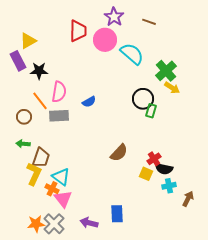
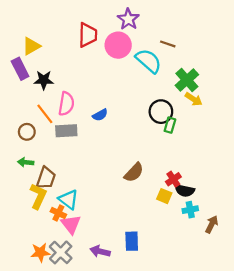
brown line: (149, 22) -> (168, 44), moved

